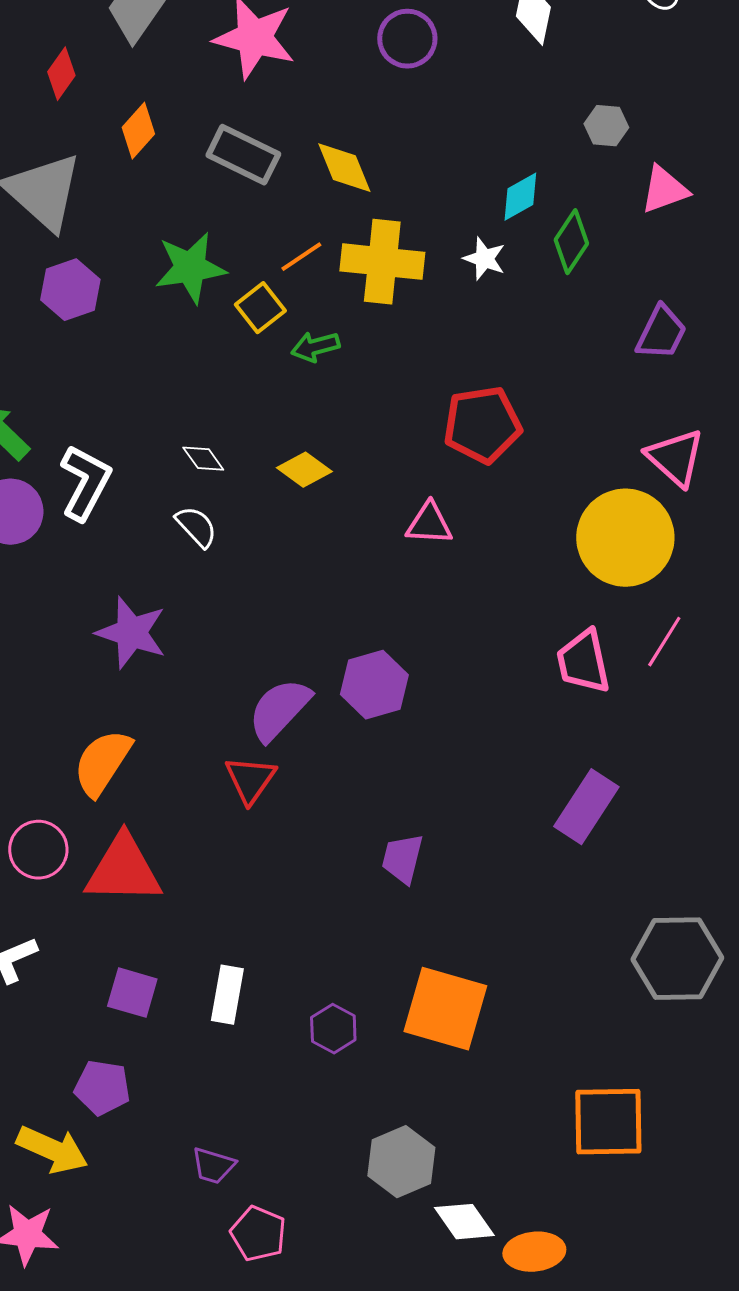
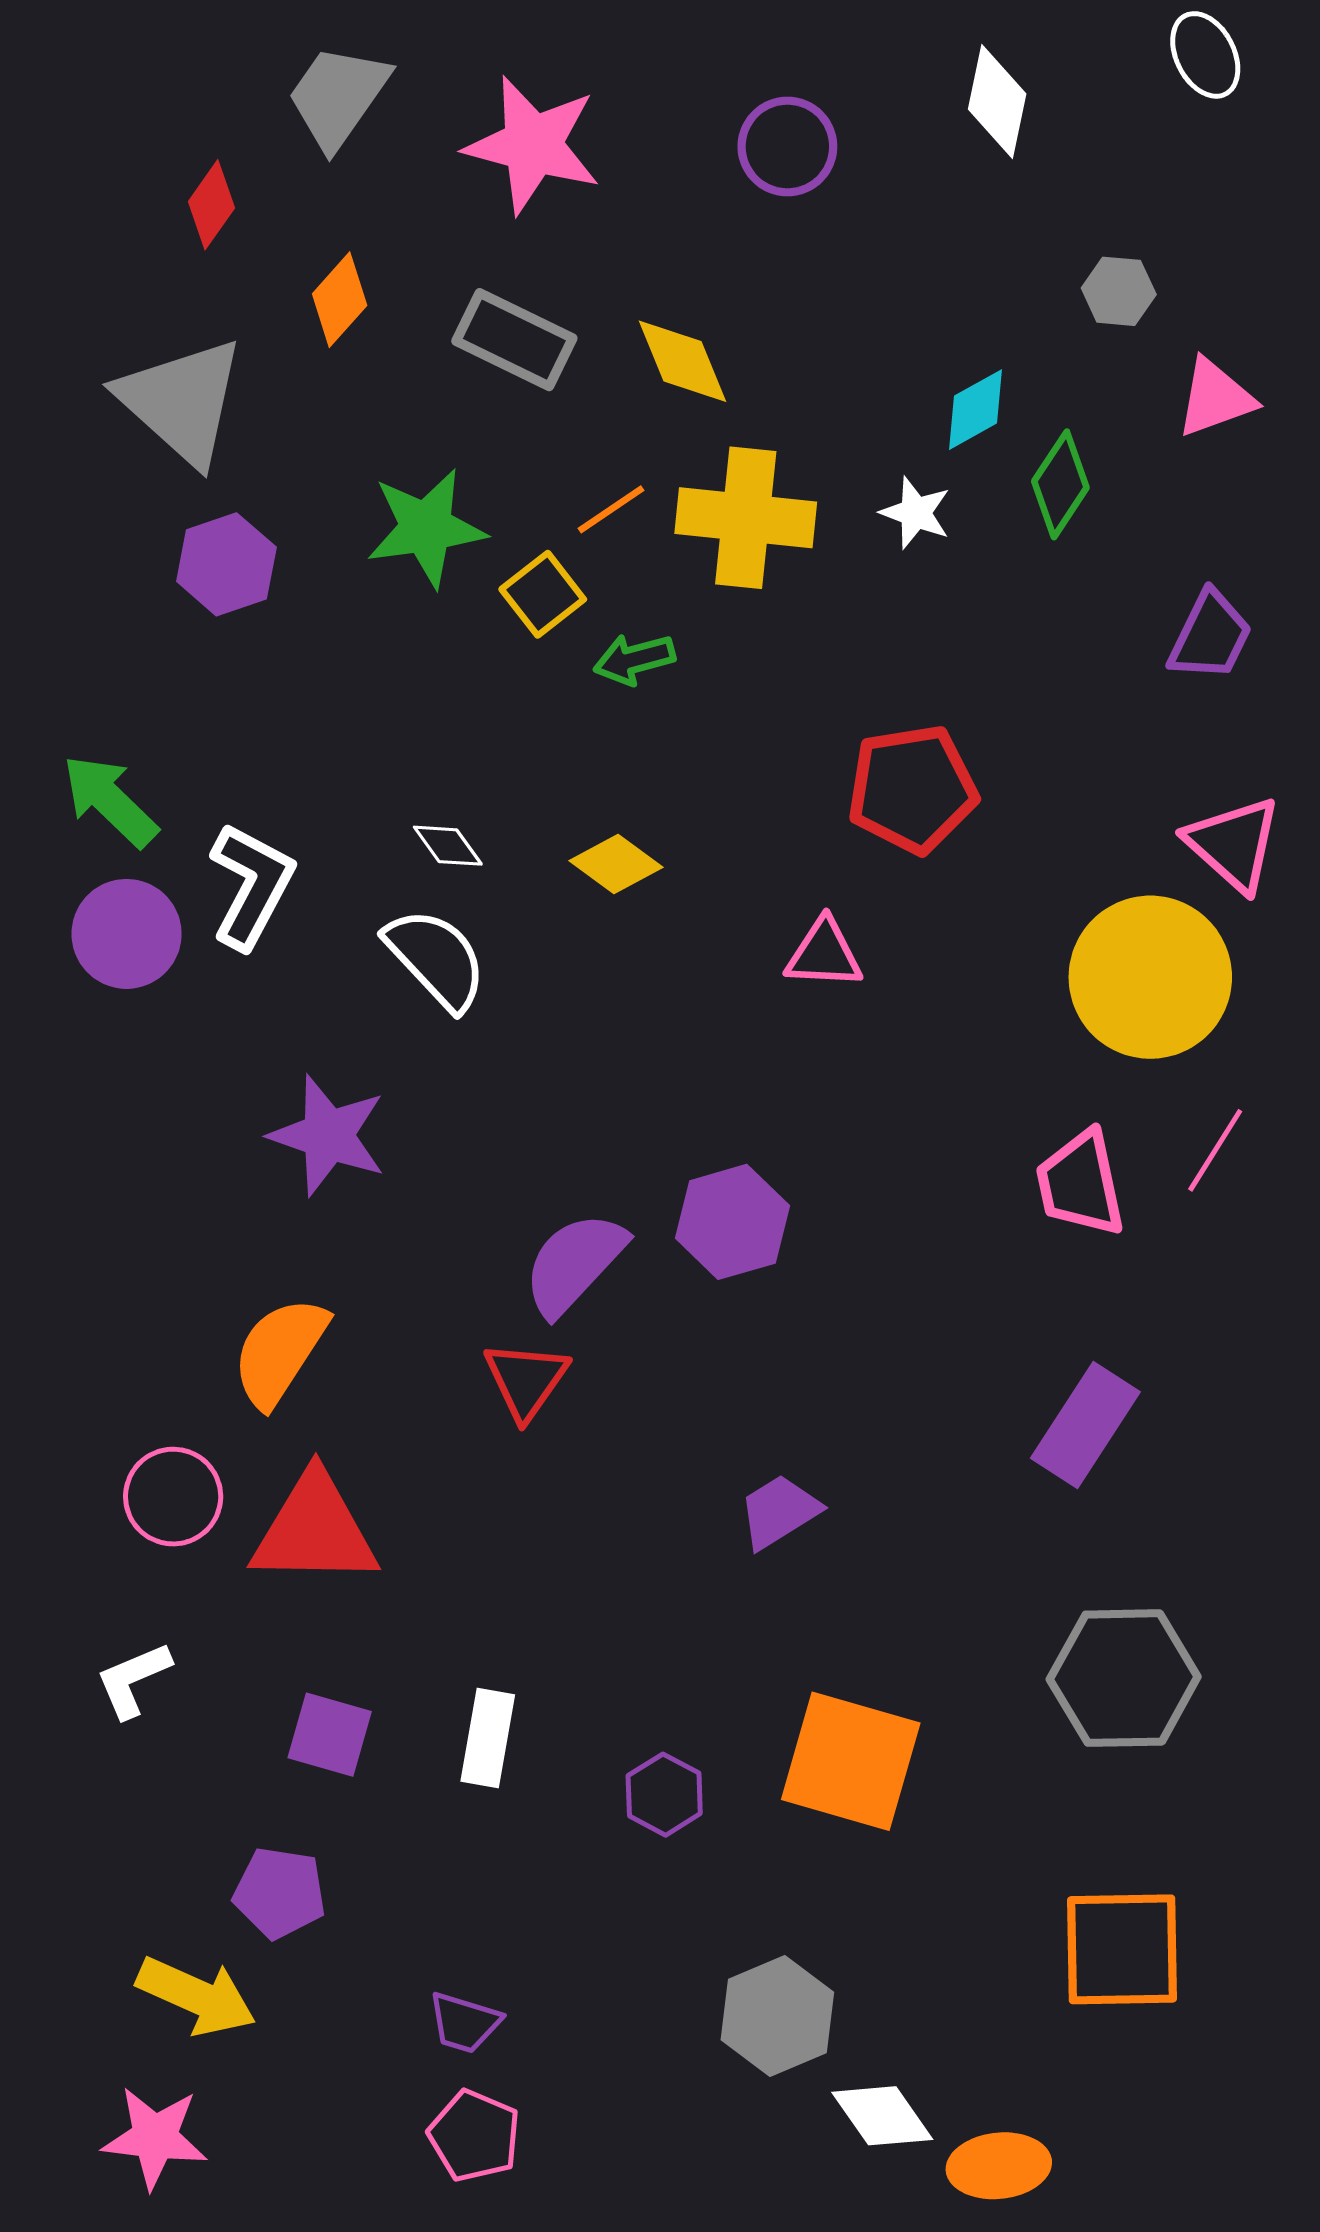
white semicircle: (196, 527) -> (436, 959), size x1.5
purple trapezoid: (402, 859) -> (779, 1512), turned 44
gray hexagon: (677, 959) -> (1124, 1678), moved
pink pentagon: (258, 1234) -> (474, 2136), moved

